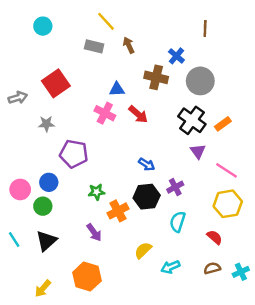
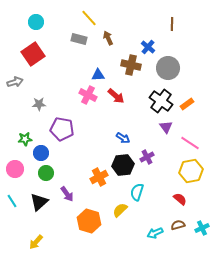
red square: (56, 83) -> (33, 54), moved
pink circle: (20, 189) -> (15, 169), moved
green star: (96, 192) -> (25, 139), moved
green circle: (43, 206) -> (46, 173), moved
cyan semicircle: (178, 222) -> (137, 192), moved
purple arrow: (94, 232) -> (67, 194), moved
cyan arrow: (170, 267) -> (155, 233), moved
orange hexagon: (87, 277) -> (89, 221), moved

